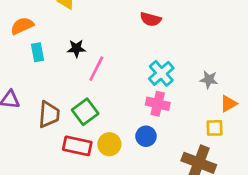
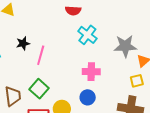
cyan cross: (161, 73) -> (87, 35), moved
gray star: (209, 80) -> (125, 46), size x1.6

